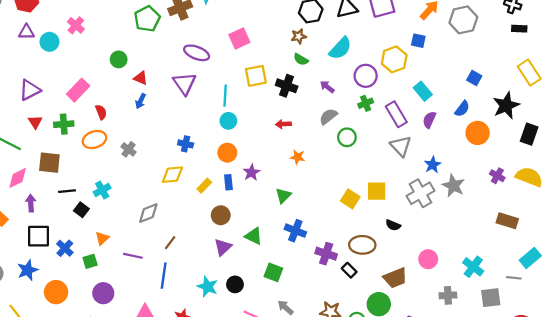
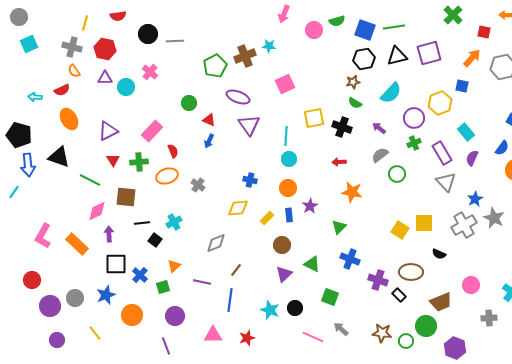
pink square: (239, 39) -> (285, 84), moved
purple ellipse: (197, 53) -> (238, 97), moved
orange star: (298, 157) -> (352, 192), size x1.5

